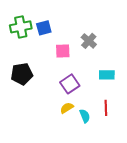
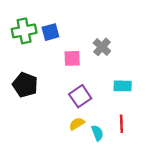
black pentagon: (22, 74) -> (25, 85), turned 30

